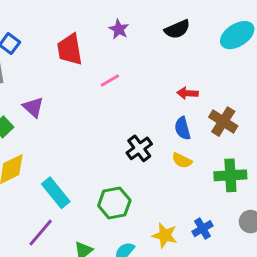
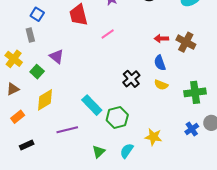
brown cross: (223, 122) -> (186, 42), moved
cyan rectangle: (56, 193) -> (92, 105), moved
blue cross: (203, 229) -> (192, 129), moved
purple line: (41, 233) -> (67, 130), moved, turned 40

